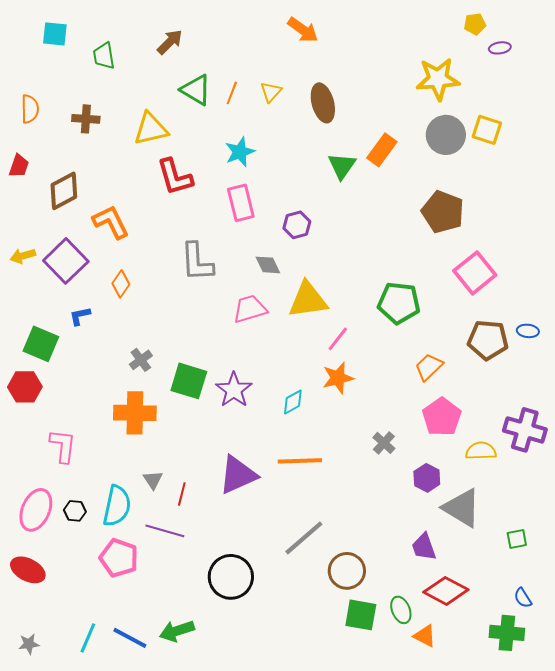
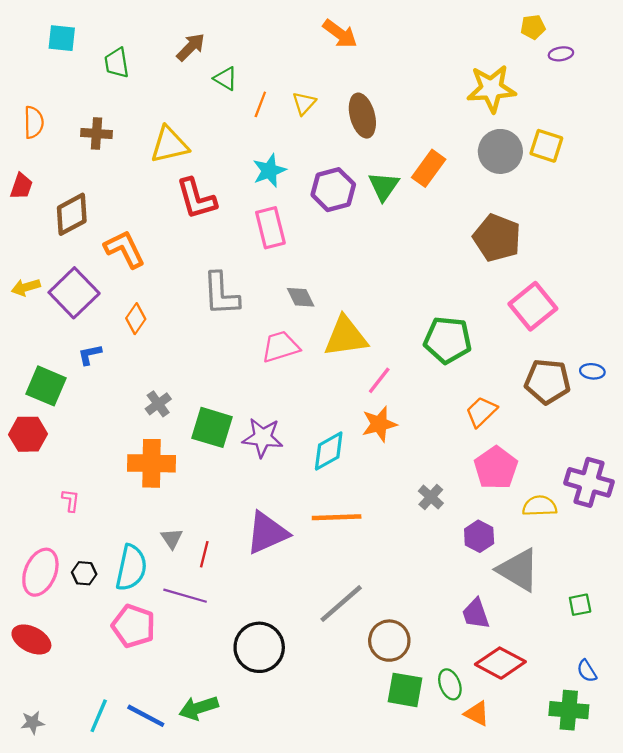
green triangle: (196, 90) -> (226, 79), moved, size x0.7
purple hexagon: (297, 225) -> (333, 190), moved, size x1.4
purple star: (234, 390) -> (263, 438), turned -30
cyan diamond: (293, 402) -> (329, 451), size x1.4
pink L-shape: (63, 446) -> (71, 500), size x0.6

